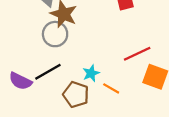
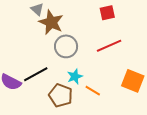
gray circle: (55, 34) -> (66, 46), moved
red line: (137, 54) -> (109, 46), moved

